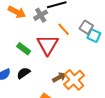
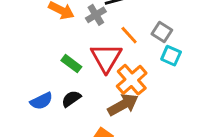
cyan square: (94, 36) -> (171, 56), moved
brown arrow: (59, 77) -> (123, 105), size x1.5
orange cross: (74, 80) -> (132, 80), moved

